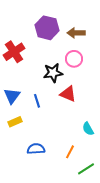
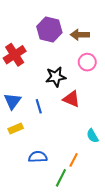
pink circle: (74, 59) -> (87, 62), moved
green line: (86, 169) -> (61, 178), moved, turned -30

